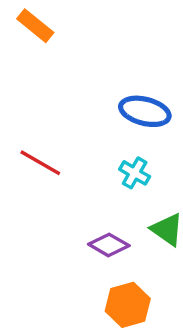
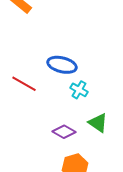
blue ellipse: (145, 111) -> (62, 65), moved

